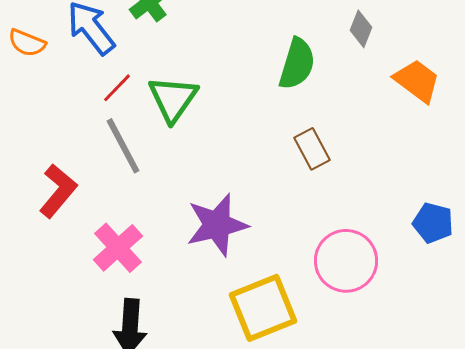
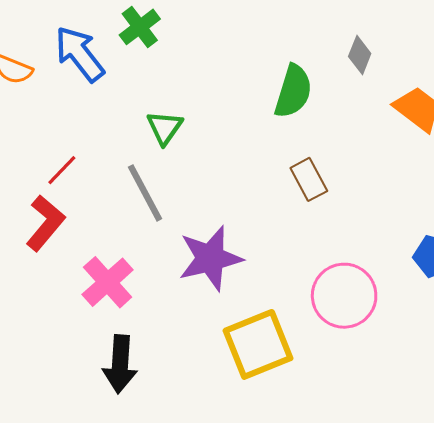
red line: (117, 88) -> (62, 170), moved
green triangle: (173, 99) -> (165, 128), size x0.7
gray line: (123, 146) -> (145, 193), moved

